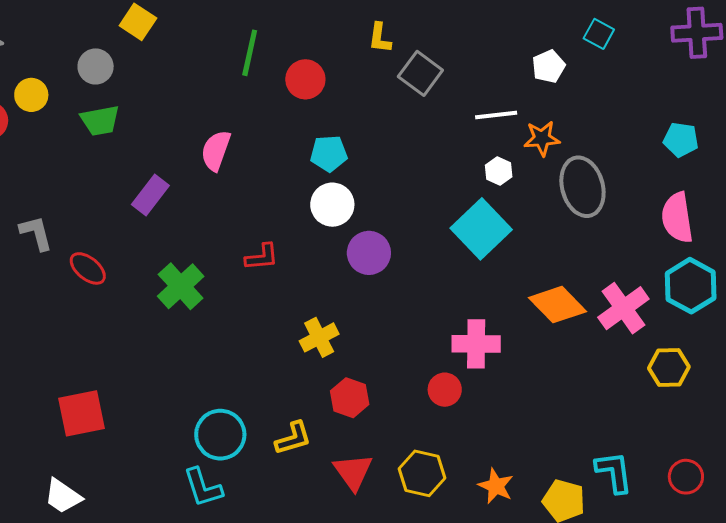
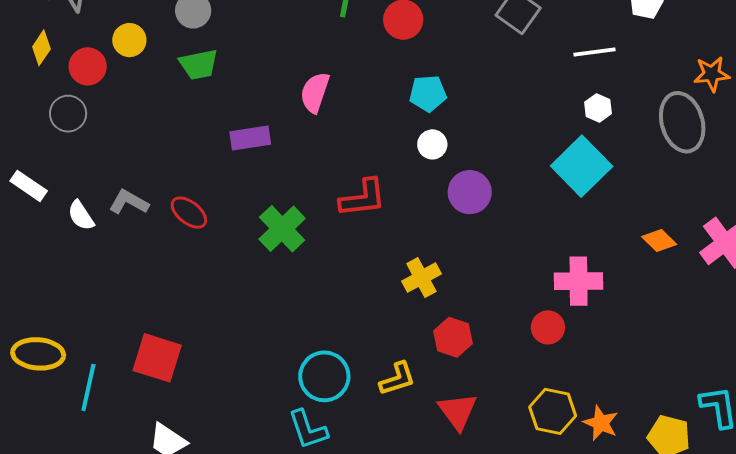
orange star: (542, 138) -> (712, 74), moved
purple rectangle: (150, 195) -> (250, 138), turned 45
white circle: (332, 205) -> (432, 144), size x0.7
gray L-shape: (36, 233) -> (129, 202), moved, turned -45
red L-shape: (262, 257) -> (363, 198), size x1.4
orange diamond: (557, 305) -> (659, 240), size x0.6
red square: (81, 413) -> (157, 358), moved, turned 30
yellow hexagon: (422, 473) -> (553, 411), moved

